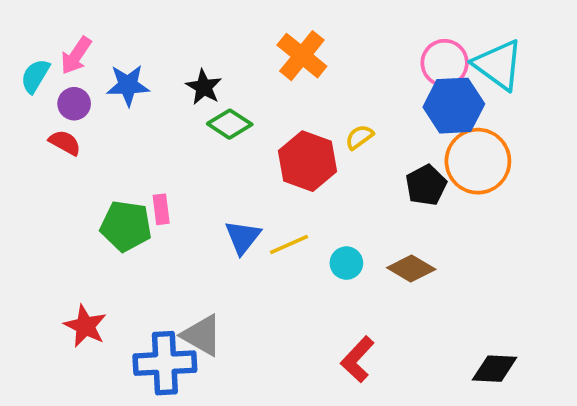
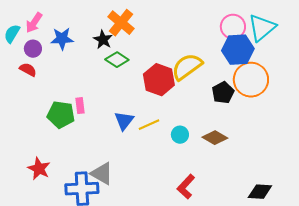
orange cross: (302, 56) -> (121, 23), moved
cyan triangle: (498, 65) -> (262, 28), turned 44
yellow semicircle: (359, 137) -> (187, 67), size x2.0

